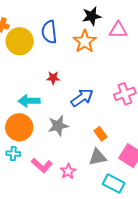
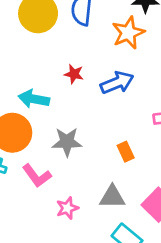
blue arrow: (82, 98) -> (117, 83), moved
orange rectangle: (101, 134) -> (126, 152), moved
pink L-shape: (42, 165) -> (37, 176), moved

